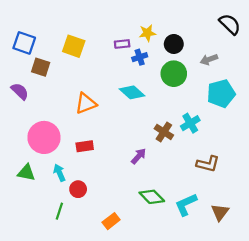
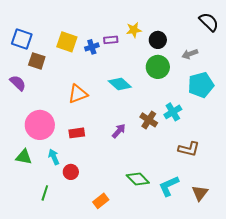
blue cross: (140, 57) -> (92, 47), moved
purple arrow: (139, 156) -> (119, 131), moved
green line: (59, 211) -> (45, 193), moved

